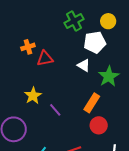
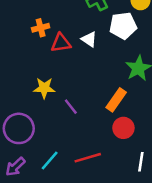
white triangle: (84, 65) -> (89, 39), moved
yellow star: (33, 96) -> (44, 88), turned 30

